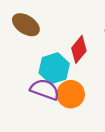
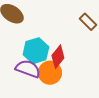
red diamond: (79, 49) -> (58, 57), moved

